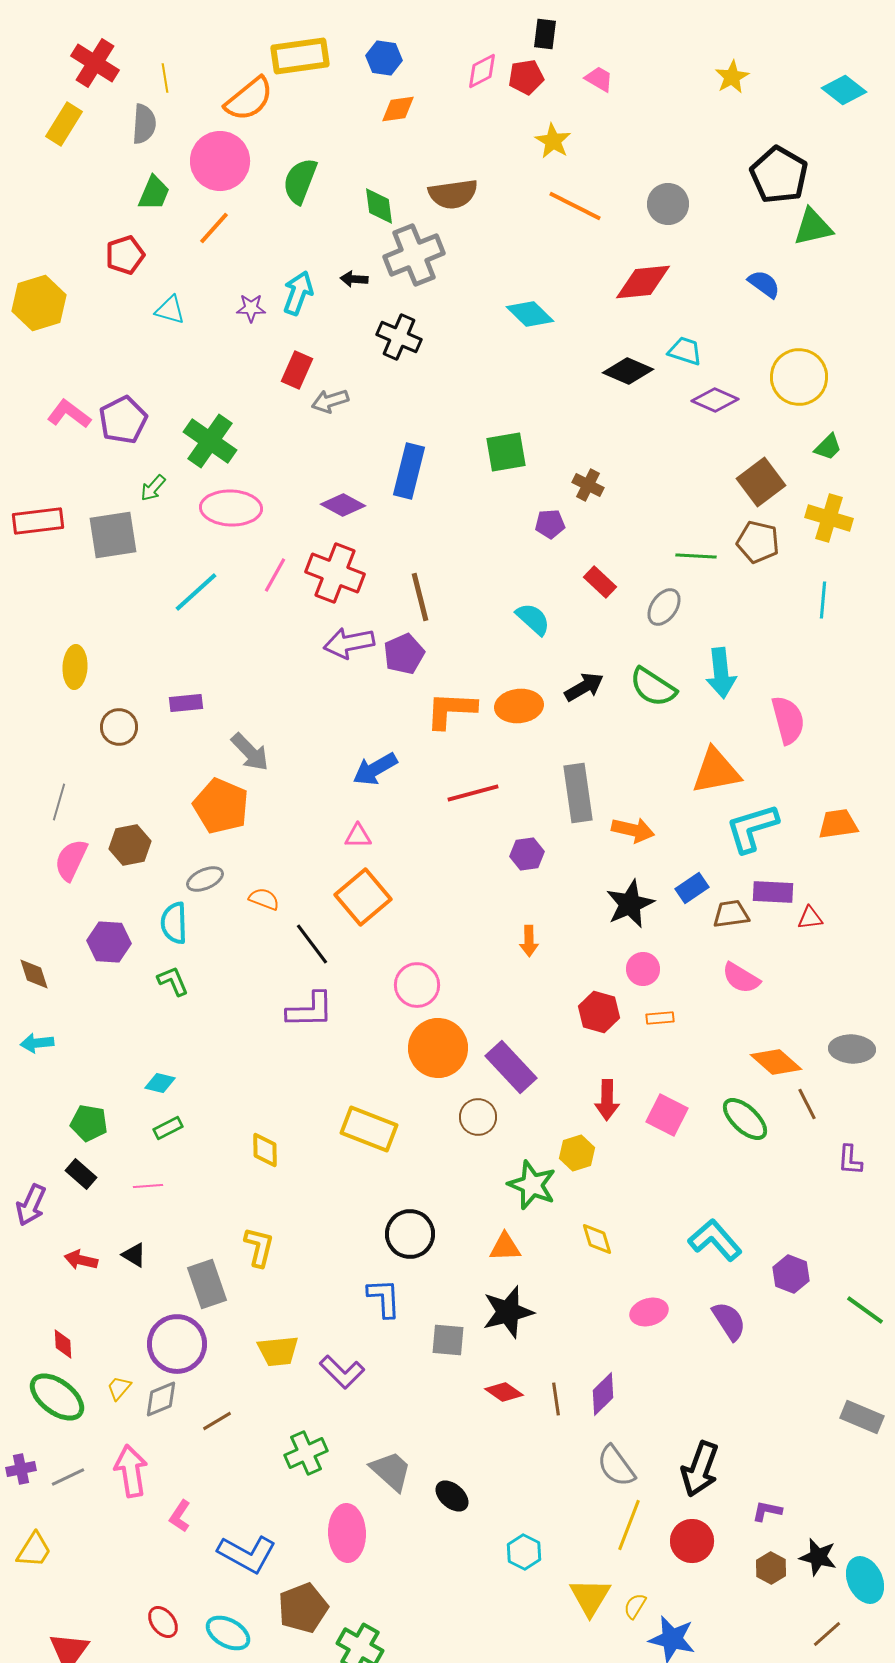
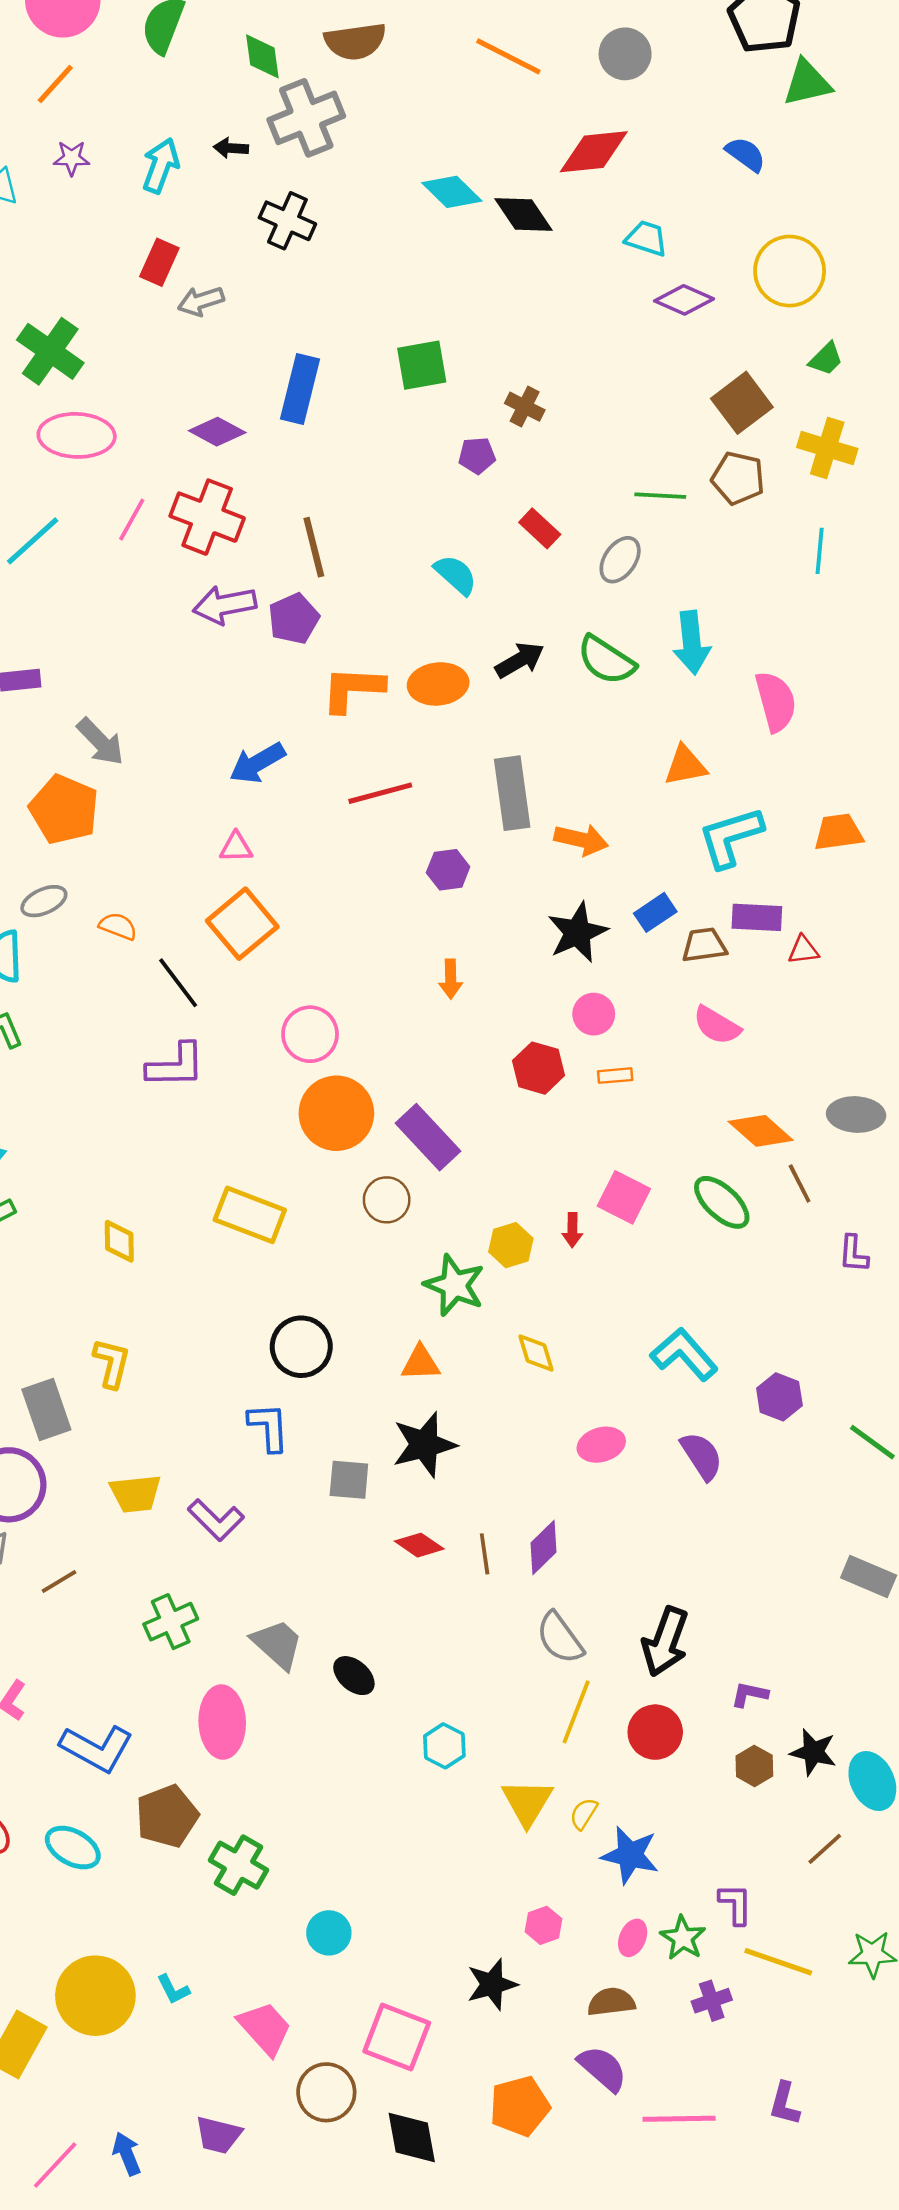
purple star: (251, 308) -> (72, 158), moved
black diamond: (628, 371) -> (523, 215), moved, turned 33
orange triangle: (716, 771) -> (685, 766), size x0.7
red arrow: (607, 1100) -> (572, 1230), moved, size x0.7

